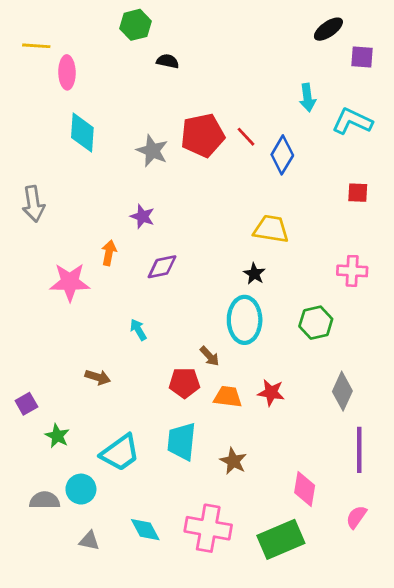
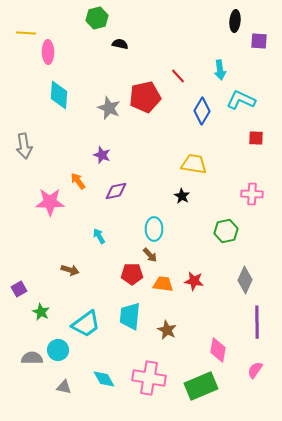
black ellipse: (328, 29) -> (235, 21), turned -50
cyan L-shape: (352, 121) -> (241, 100), moved
red line: (246, 137) -> (178, 76), moved
orange arrow: (109, 253) -> (78, 181), turned -48
cyan ellipse: (245, 320) -> (154, 229), moved, size x0.7

